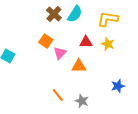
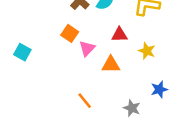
yellow star: (108, 44) -> (147, 51), moved
gray star: (82, 101) -> (132, 108), moved

